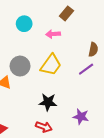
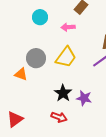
black star: (48, 102) -> (63, 93), turned 30
purple star: (81, 117) -> (84, 98), moved

